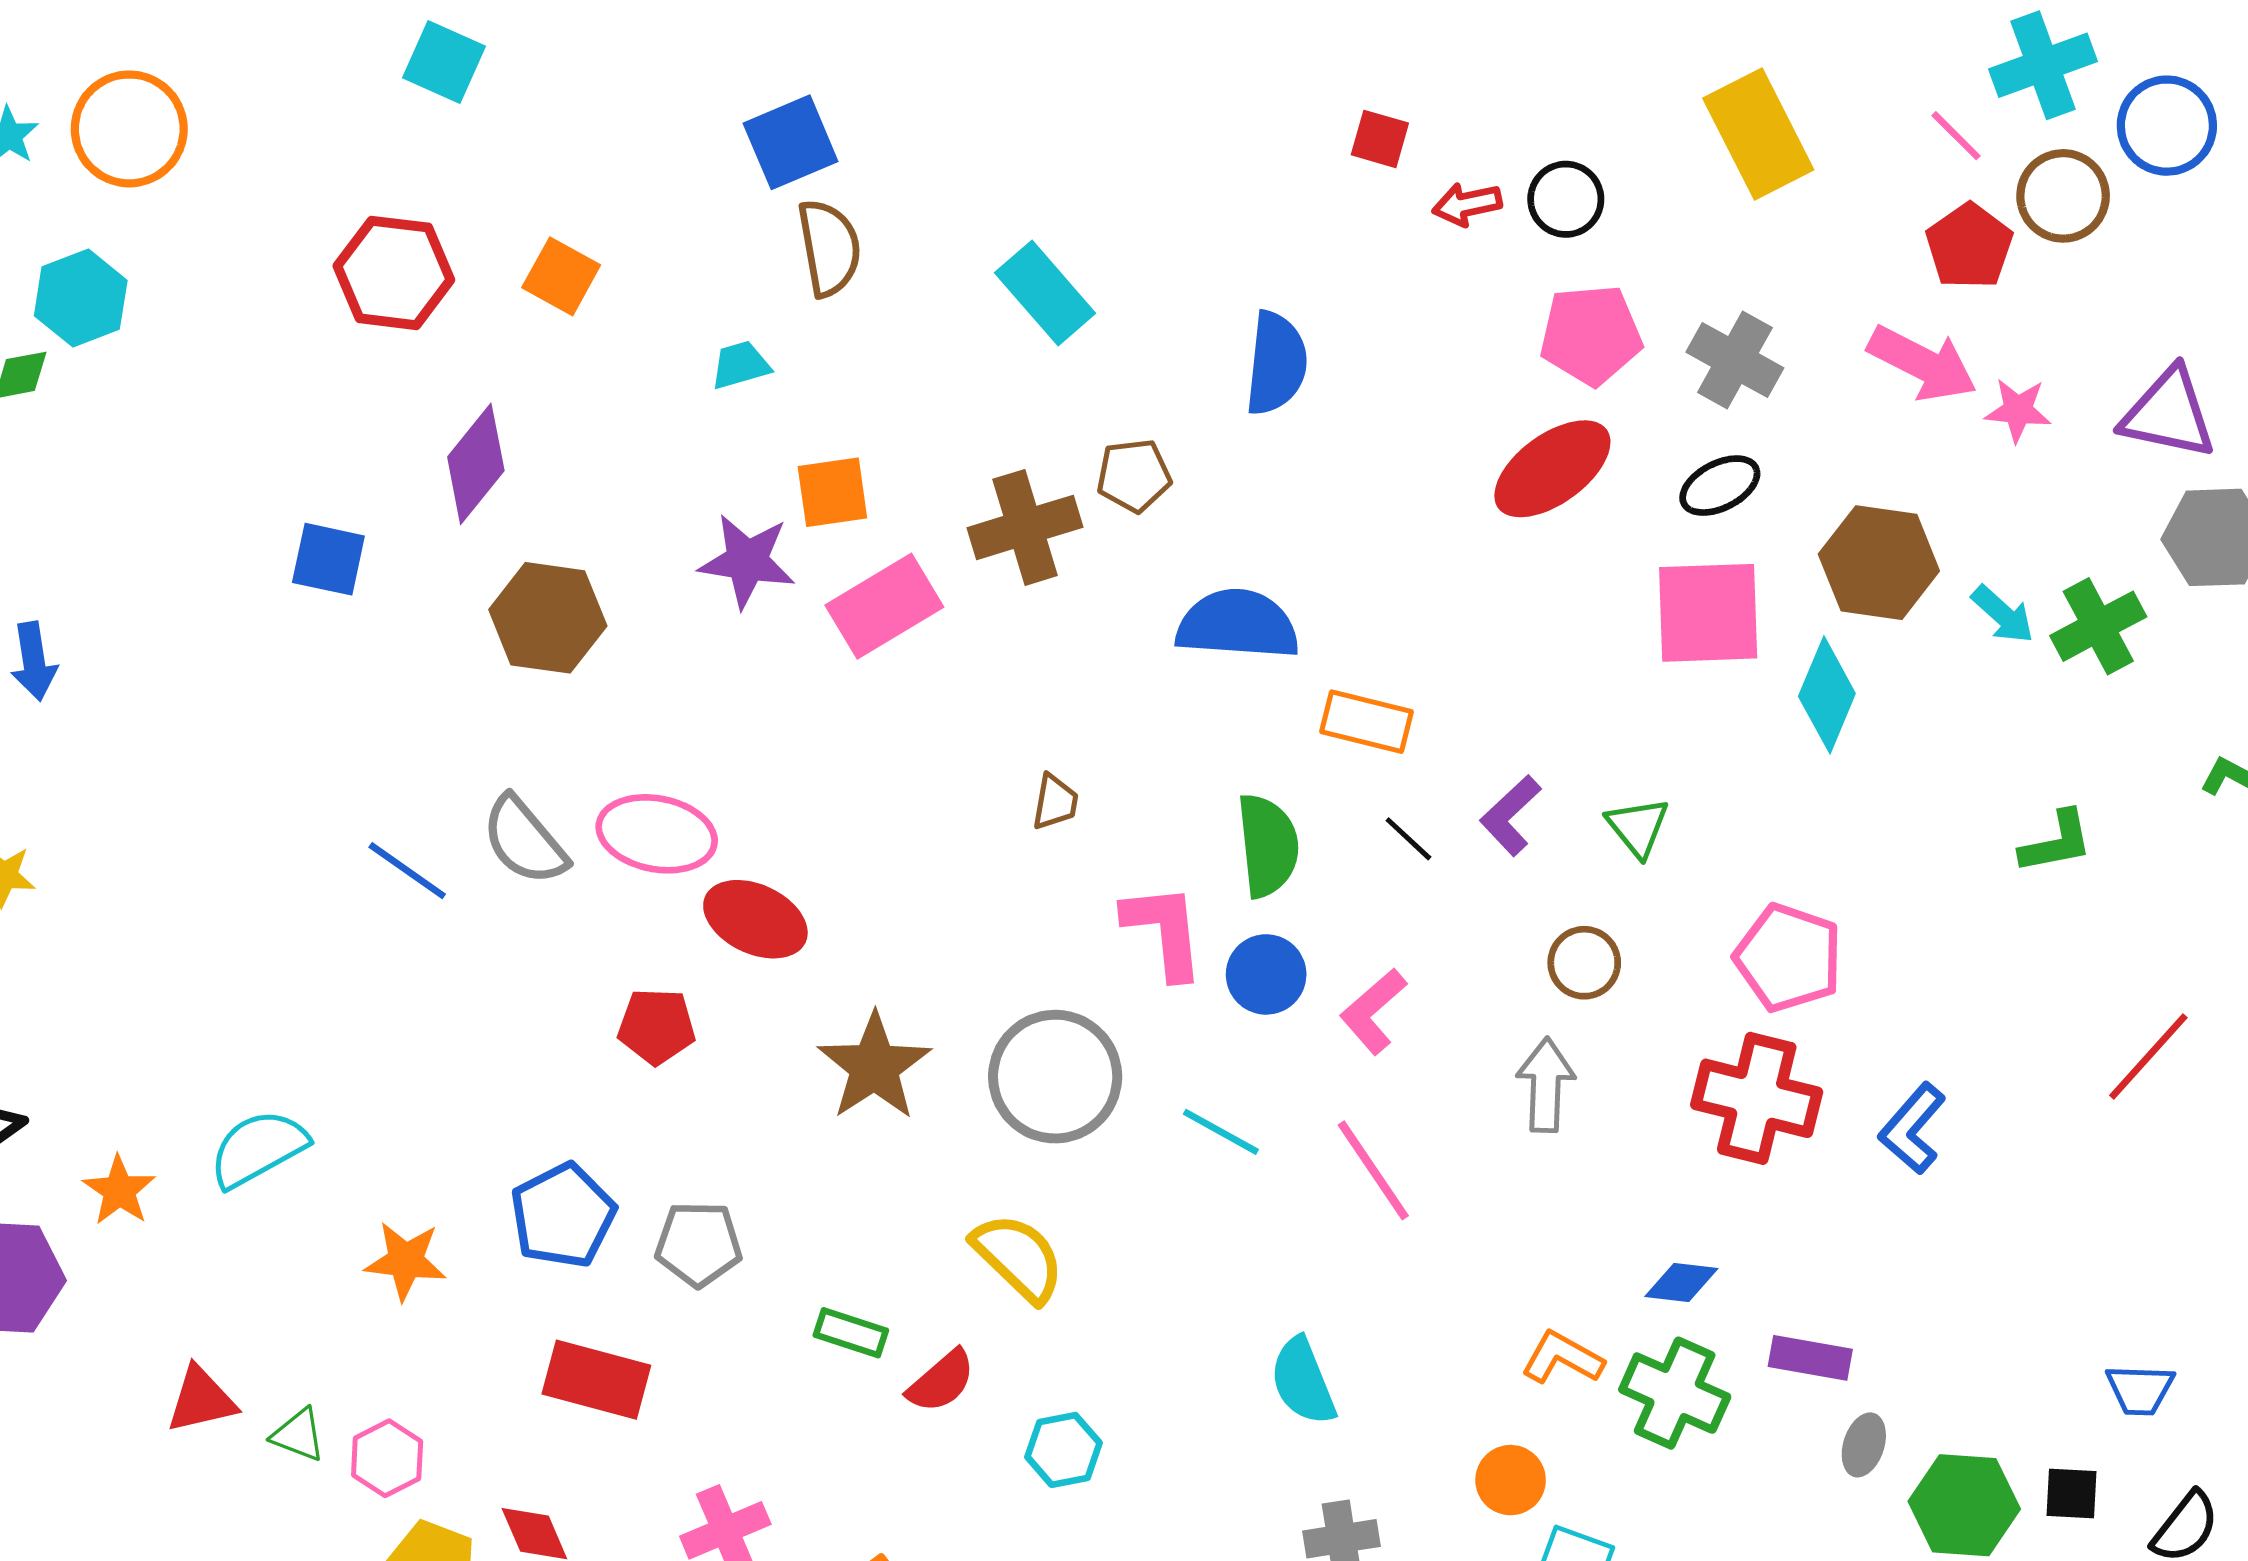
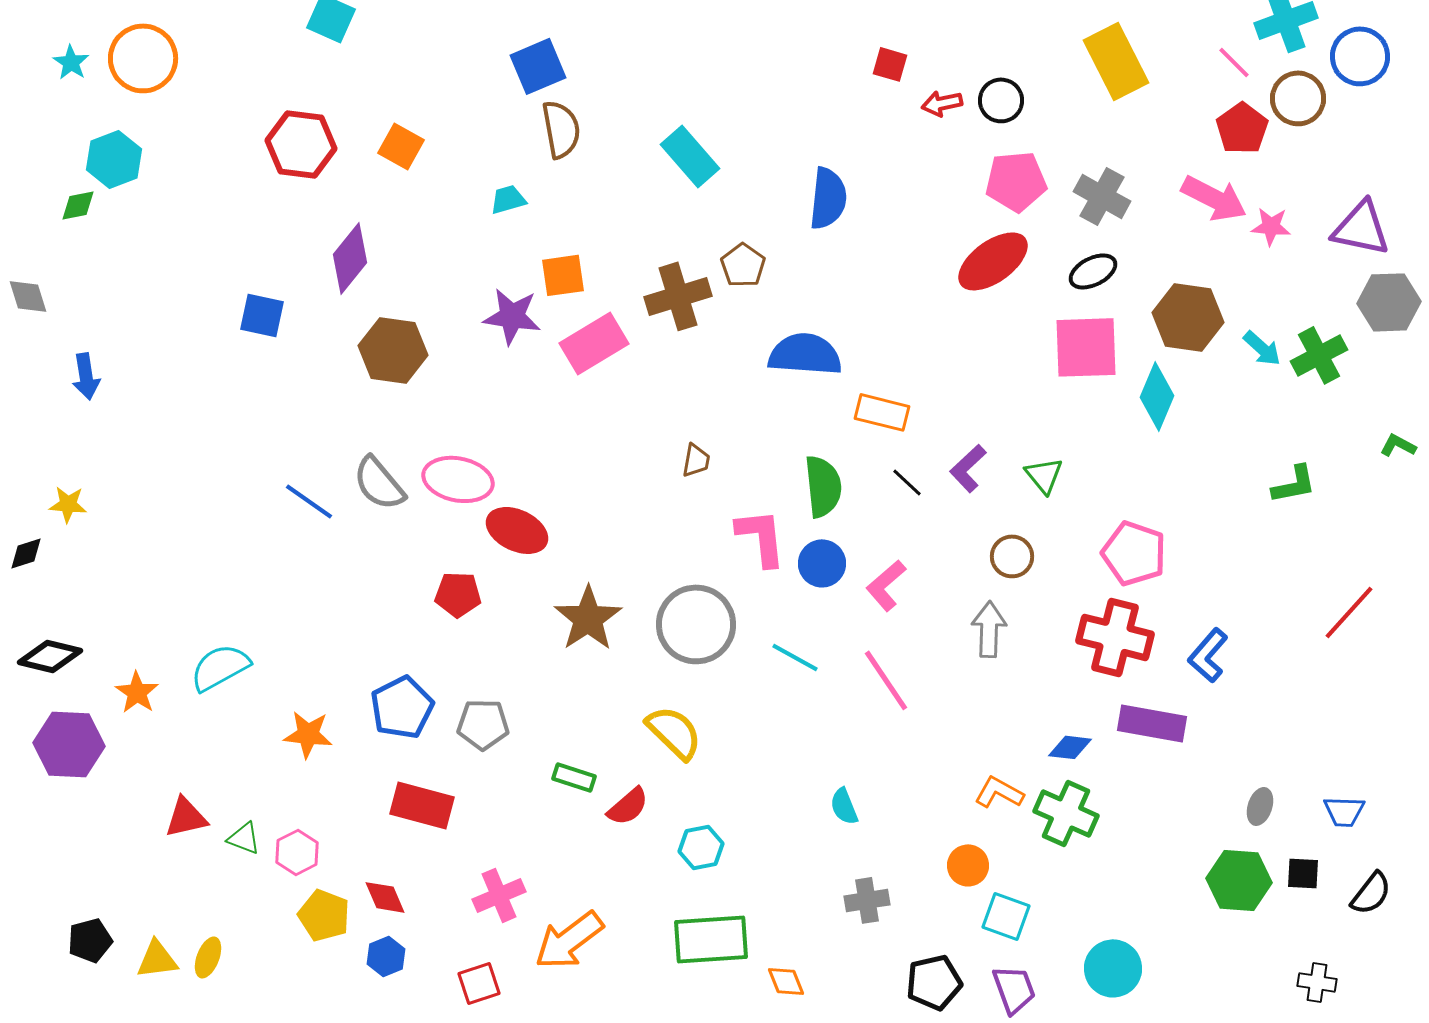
brown pentagon: (1134, 476) -> (743, 265), turned -30
purple rectangle: (1810, 1358) -> (1152, 723), moved, size x1.4
cyan semicircle: (1303, 1381) -> (844, 806), size x0.7
gray ellipse: (1864, 1445) -> (1260, 806), moved

